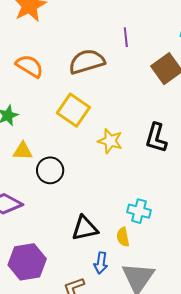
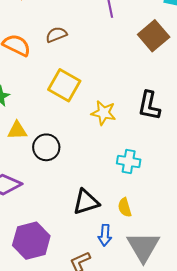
brown semicircle: (87, 62) -> (56, 35), moved, size x0.6
cyan cross: (139, 211) -> (129, 162), moved

